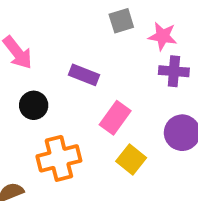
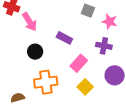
gray square: (121, 21) -> (88, 11), turned 32
purple cross: (174, 71) -> (104, 46), moved

